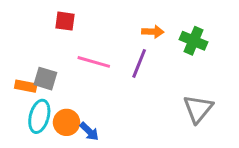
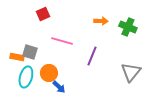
red square: (65, 21) -> (43, 14), turned -32
purple line: (139, 63) -> (92, 56), moved
orange circle: (67, 122) -> (49, 73), moved

